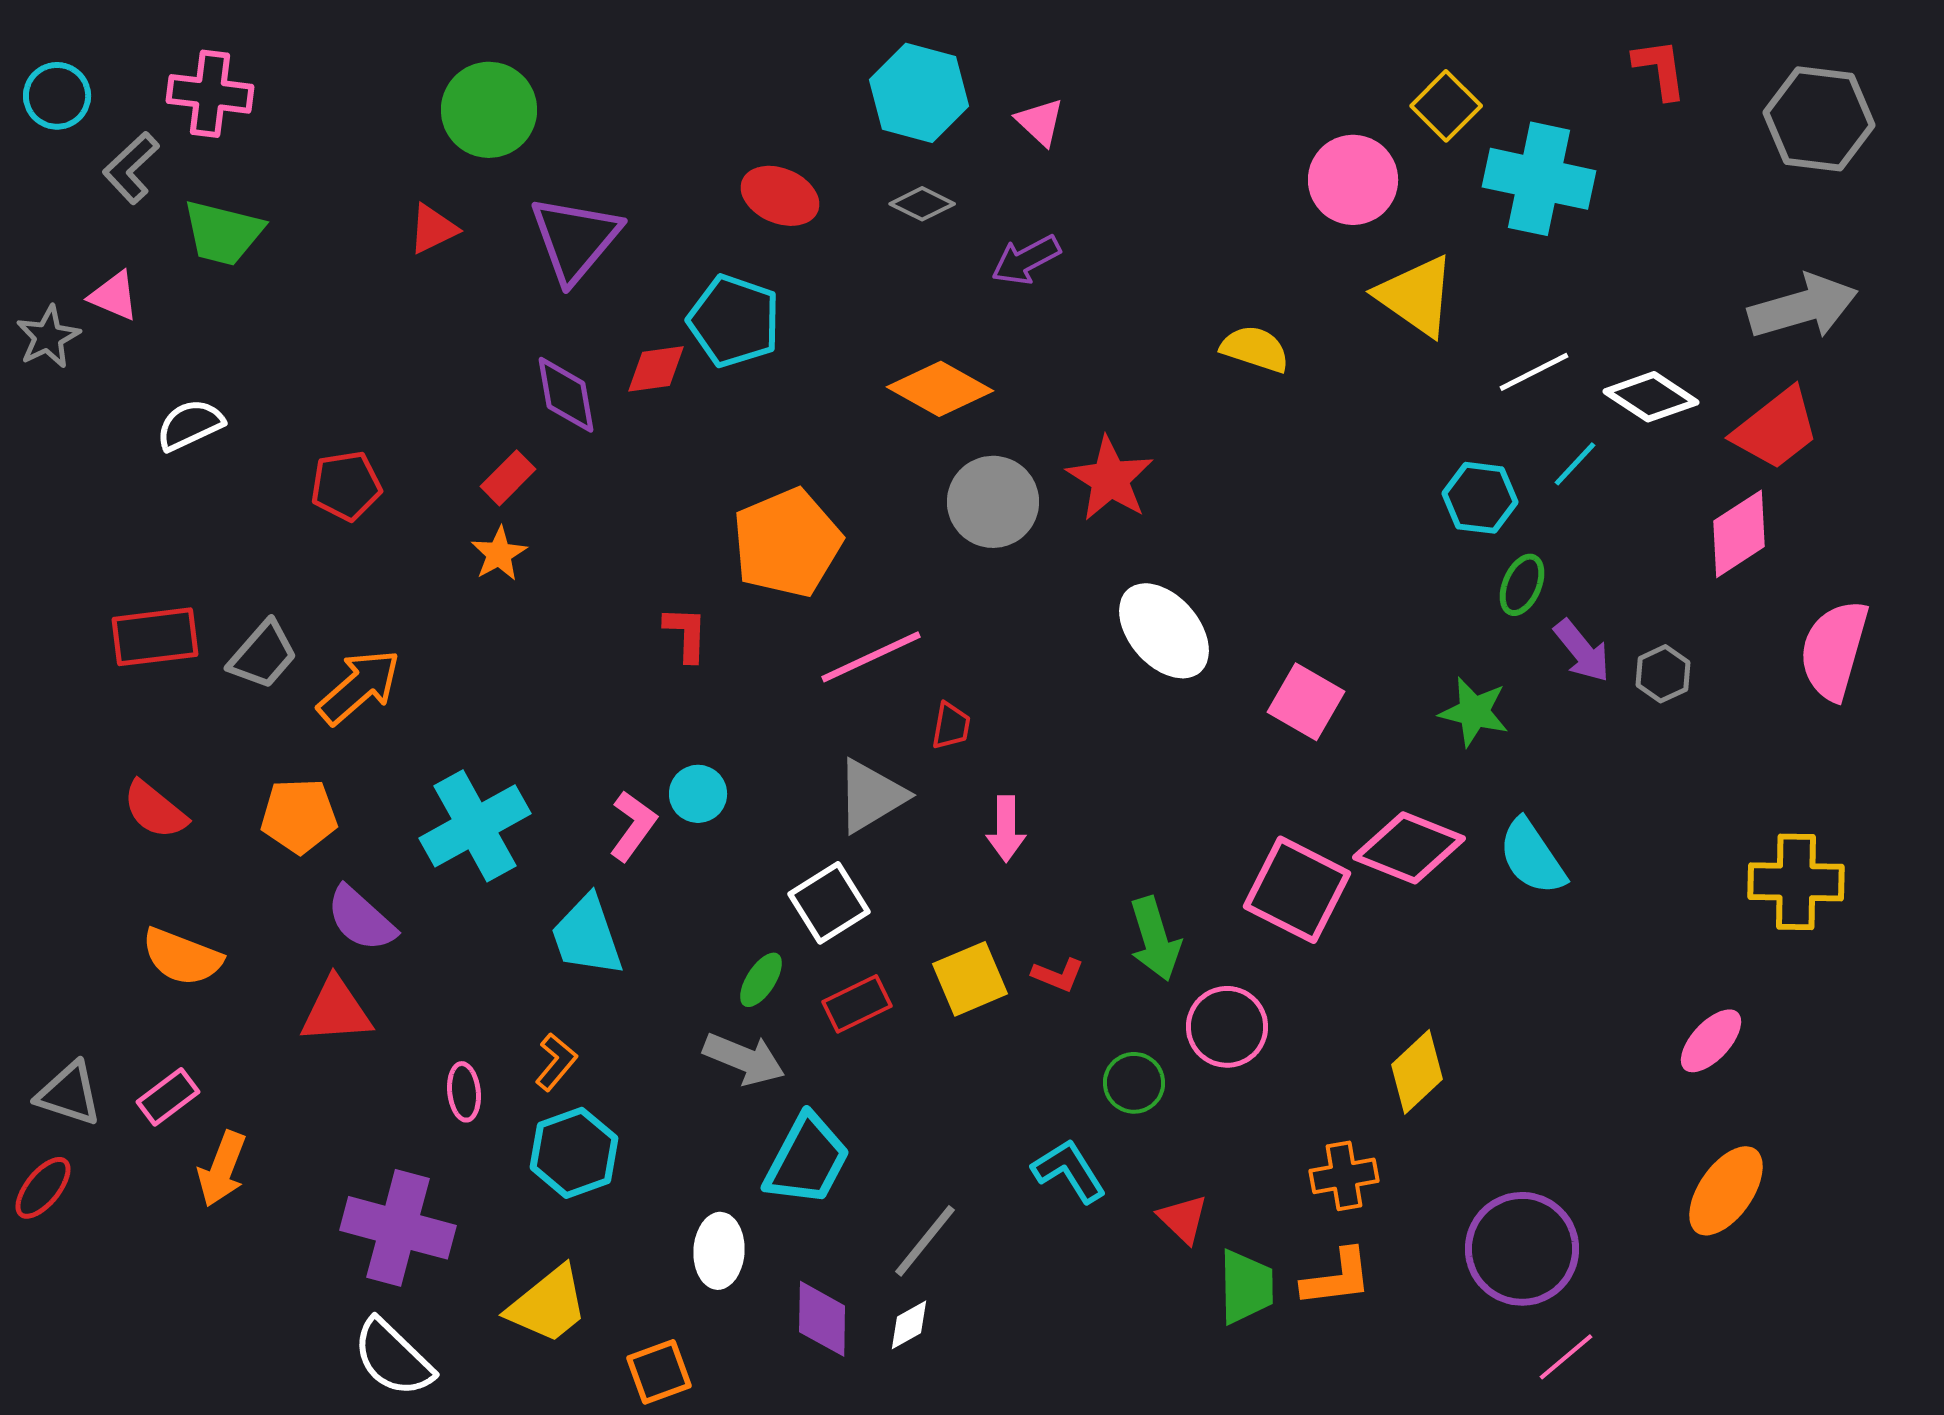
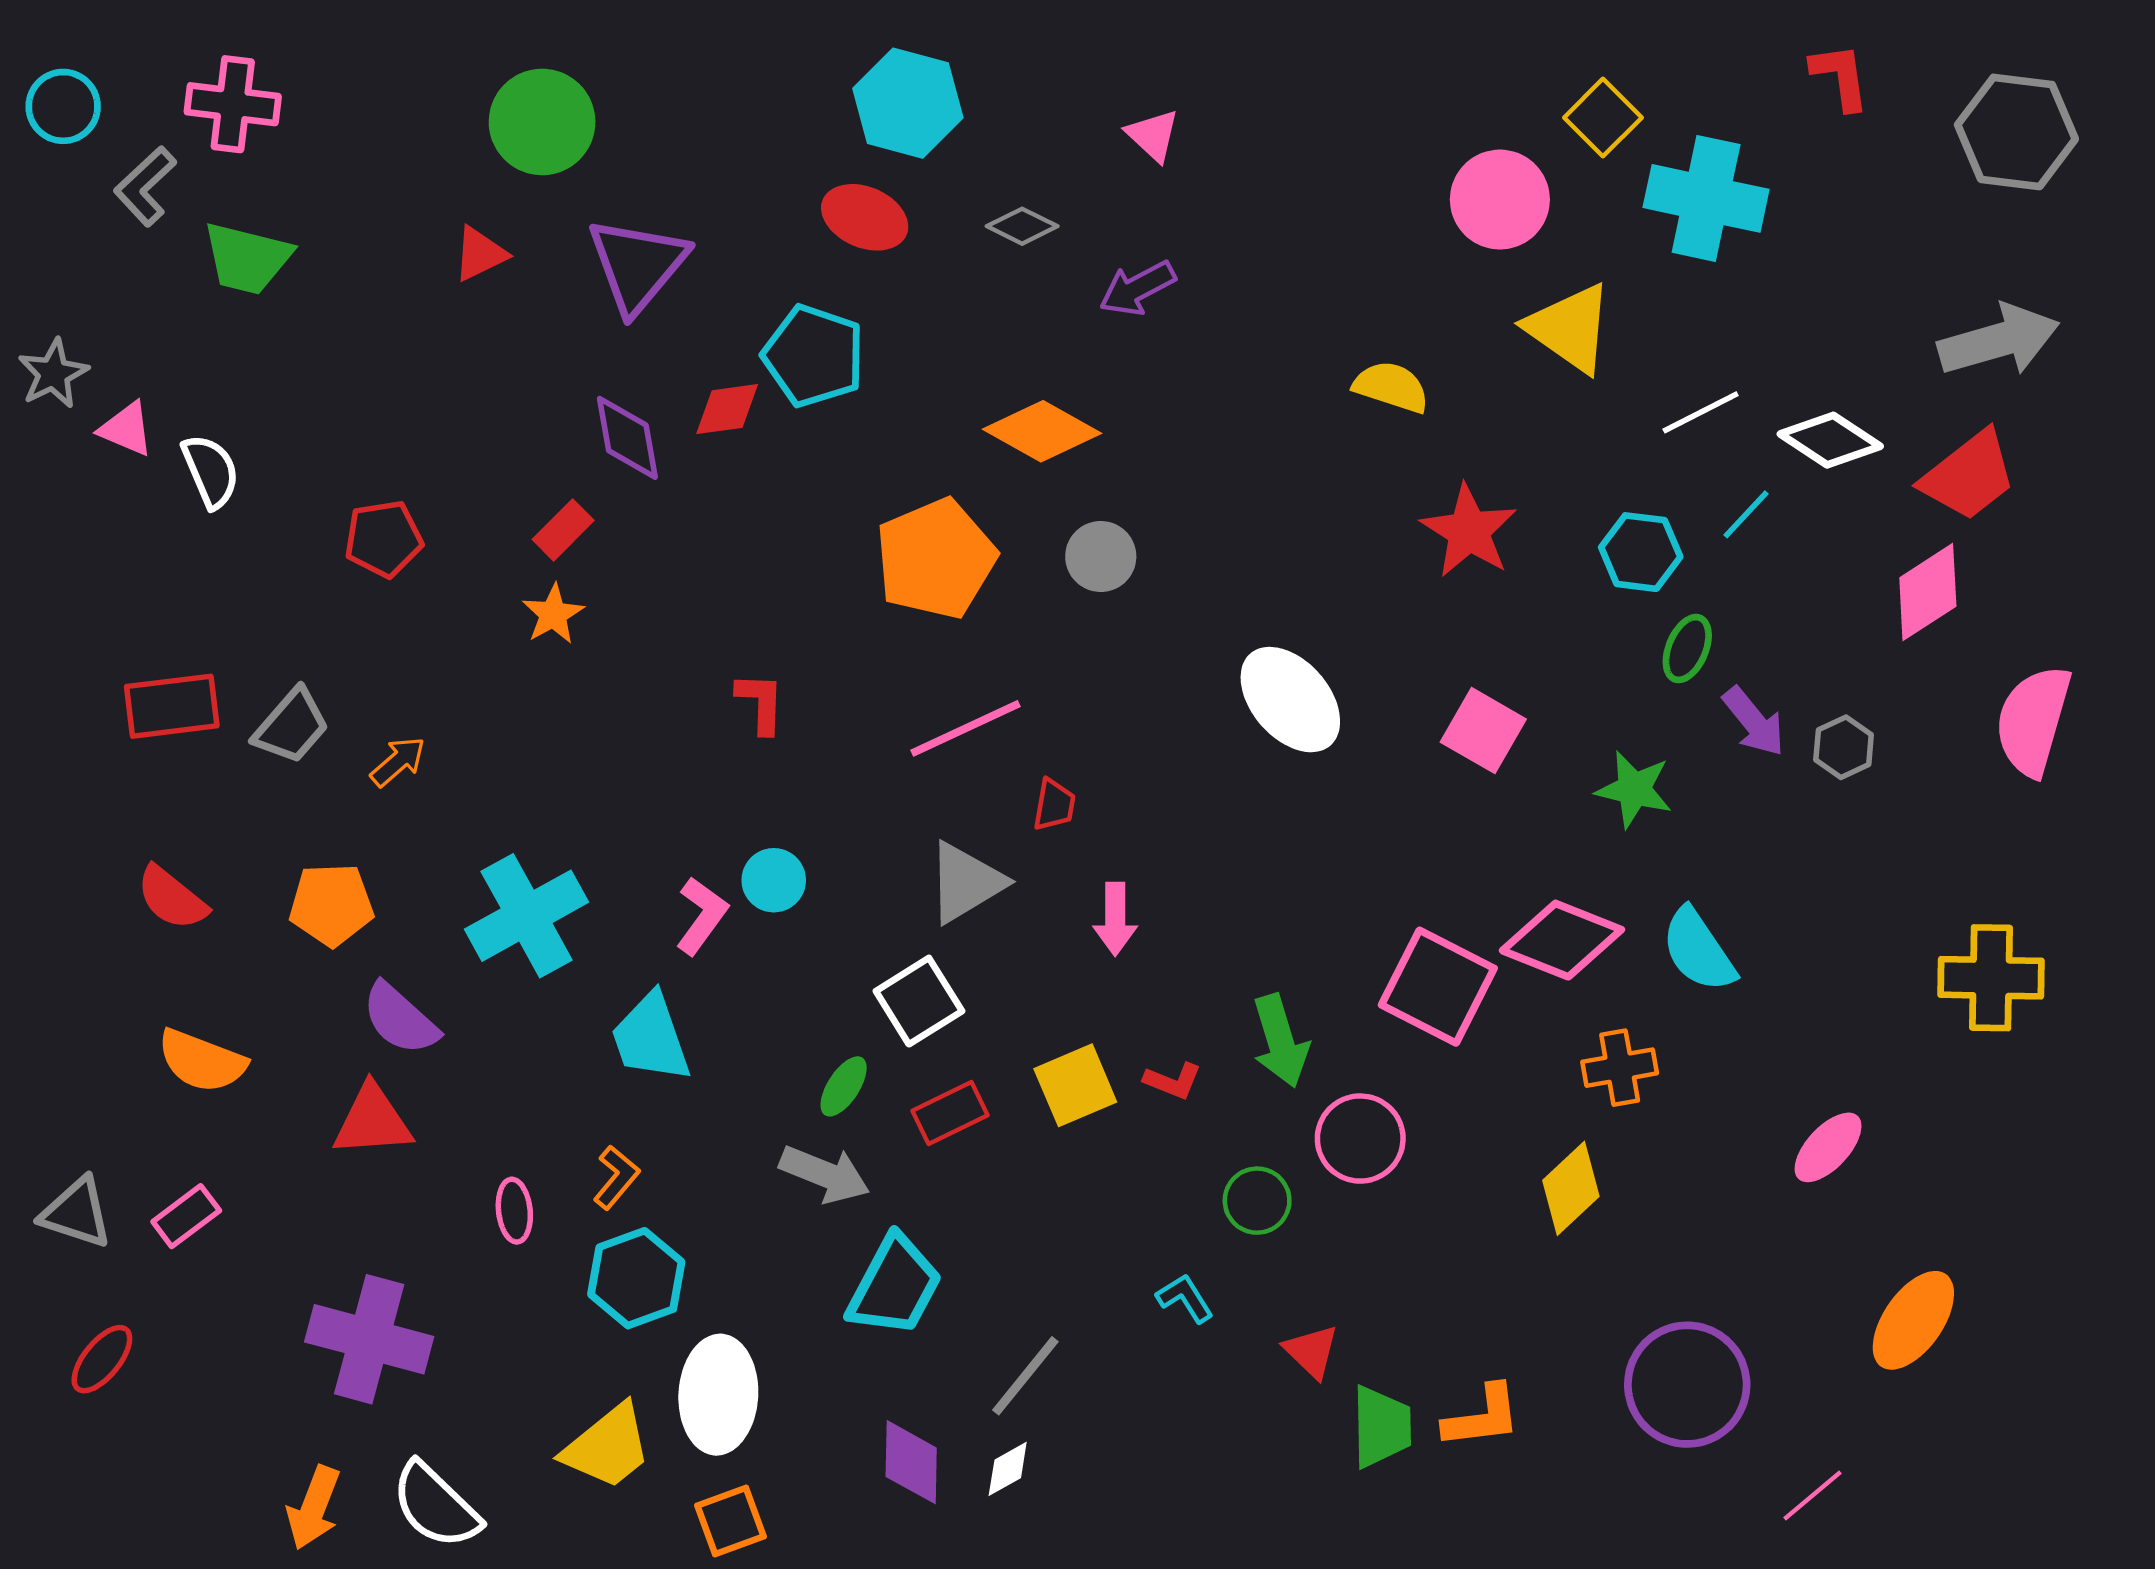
cyan hexagon: (919, 93) -> (908, 103), moved
pink triangle: (114, 296) -> (126, 429), moved
white semicircle: (190, 425) -> (211, 471), turned 92
red star: (1110, 479) -> (1469, 531), moved
gray circle: (993, 502) -> (1101, 557), size x0.7
orange pentagon: (787, 543) -> (936, 559), moved
orange arrow: (359, 687) -> (398, 762), size x0.6
pink square: (1306, 702) -> (1483, 731), moved
pink ellipse: (1711, 1041) -> (1828, 1147), moved
orange arrow: (222, 1169) -> (314, 1508), moved
cyan L-shape: (1069, 1171) -> (1185, 1298), size x0.7
orange cross: (1344, 1176) -> (1620, 1068), moved
red ellipse: (43, 1188) -> (102, 1359), moved
purple cross: (398, 1228) -> (369, 1339), moved
white ellipse: (719, 1251) -> (718, 1395), moved, size x1.4
pink line: (1566, 1357) -> (1813, 1496), moved

